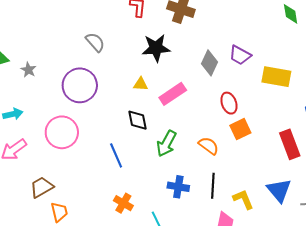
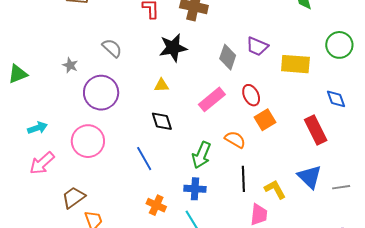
gray star: (28, 70) -> (70, 65), moved
pink rectangle: (173, 94) -> (212, 99), moved
green arrow: (166, 144) -> (201, 155), moved
blue cross: (178, 187) -> (195, 189), moved

